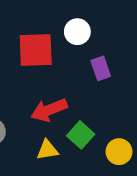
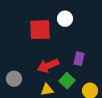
purple rectangle: (101, 68) -> (79, 59), moved, turned 32

